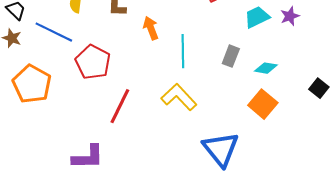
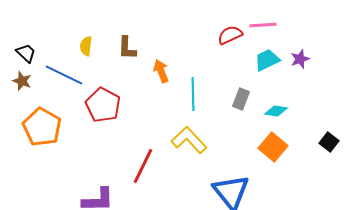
black square: (319, 88) -> (329, 142), moved
red line: (120, 106) -> (143, 166), moved

